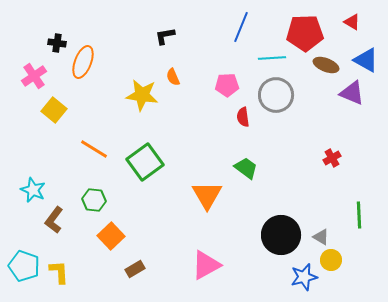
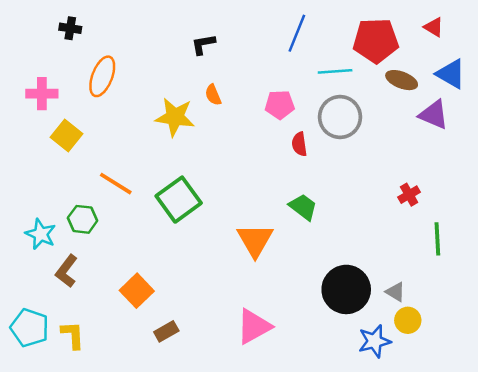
black cross: (57, 43) -> (70, 28), moved
pink cross: (34, 76) -> (42, 94), turned 35
green hexagon: (94, 200) -> (83, 219), moved
green line: (359, 215) -> (437, 239), moved

